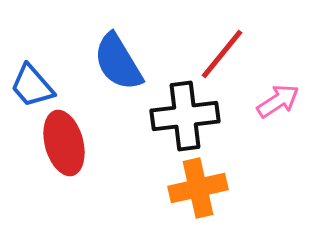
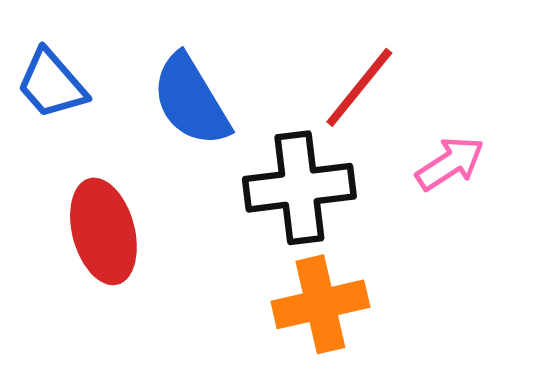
blue trapezoid: (32, 86) -> (52, 84), moved

